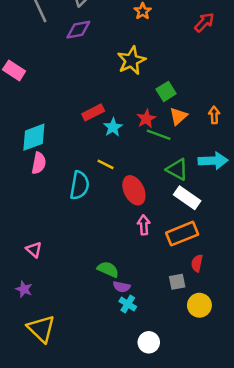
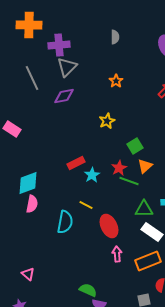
yellow star: (131, 61) -> (107, 121), size x0.7
green triangle: (177, 169) -> (144, 209), turned -30

